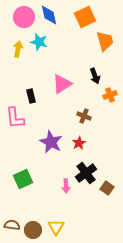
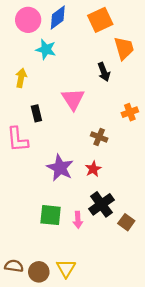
blue diamond: (49, 15) -> (58, 17), turned 65
yellow arrow: (18, 49) -> (21, 78), moved
black arrow: (95, 76) -> (104, 72), moved
pink triangle: (62, 84) -> (73, 99), turned -30
green square: (23, 179) -> (51, 215), moved, turned 30

